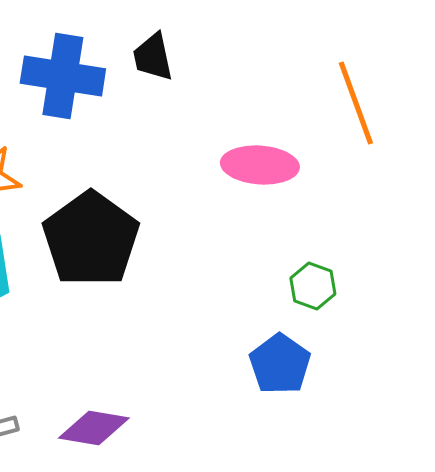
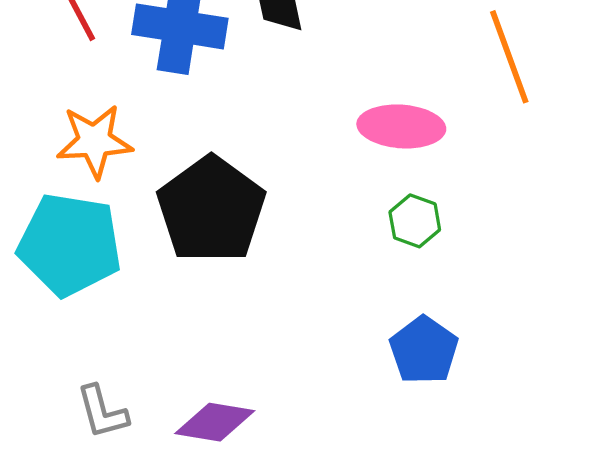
green hexagon: (313, 286) -> (415, 221), moved

